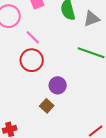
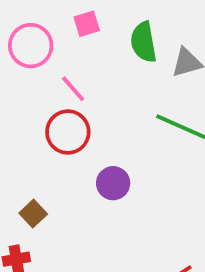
brown square: (47, 106) -> (33, 214), moved

